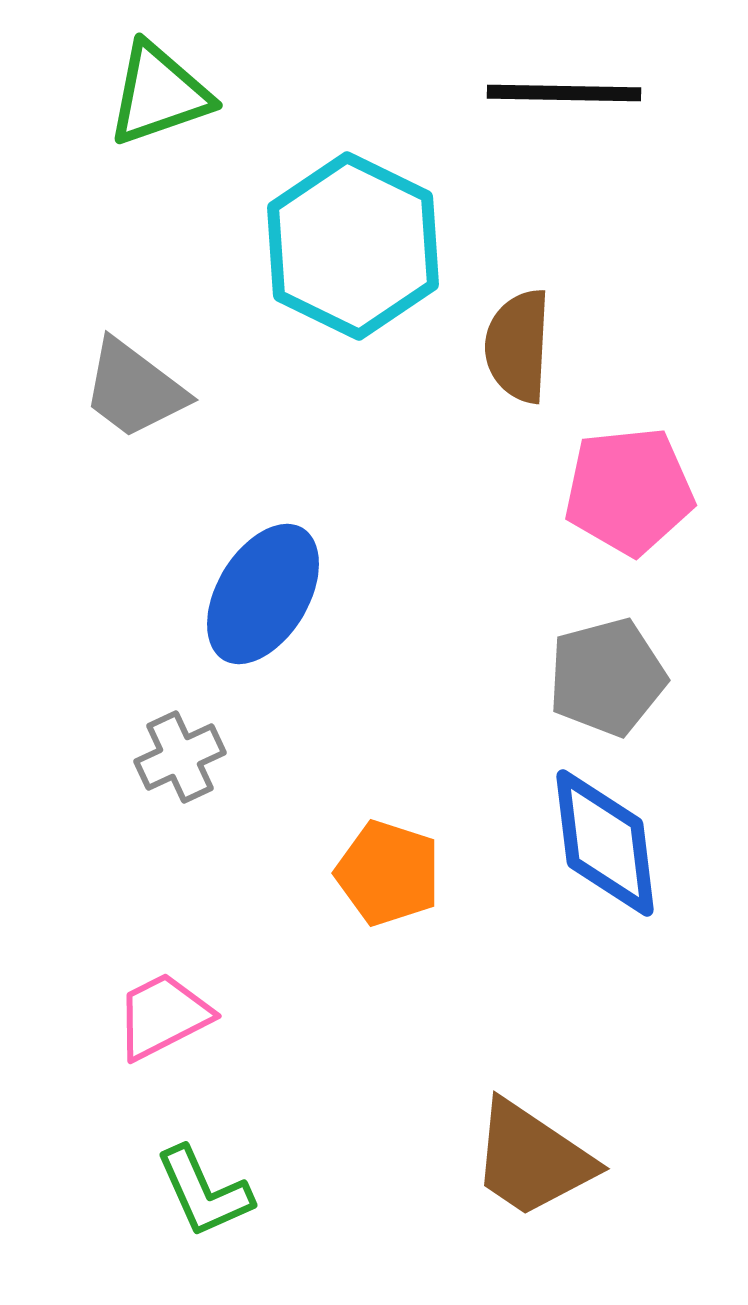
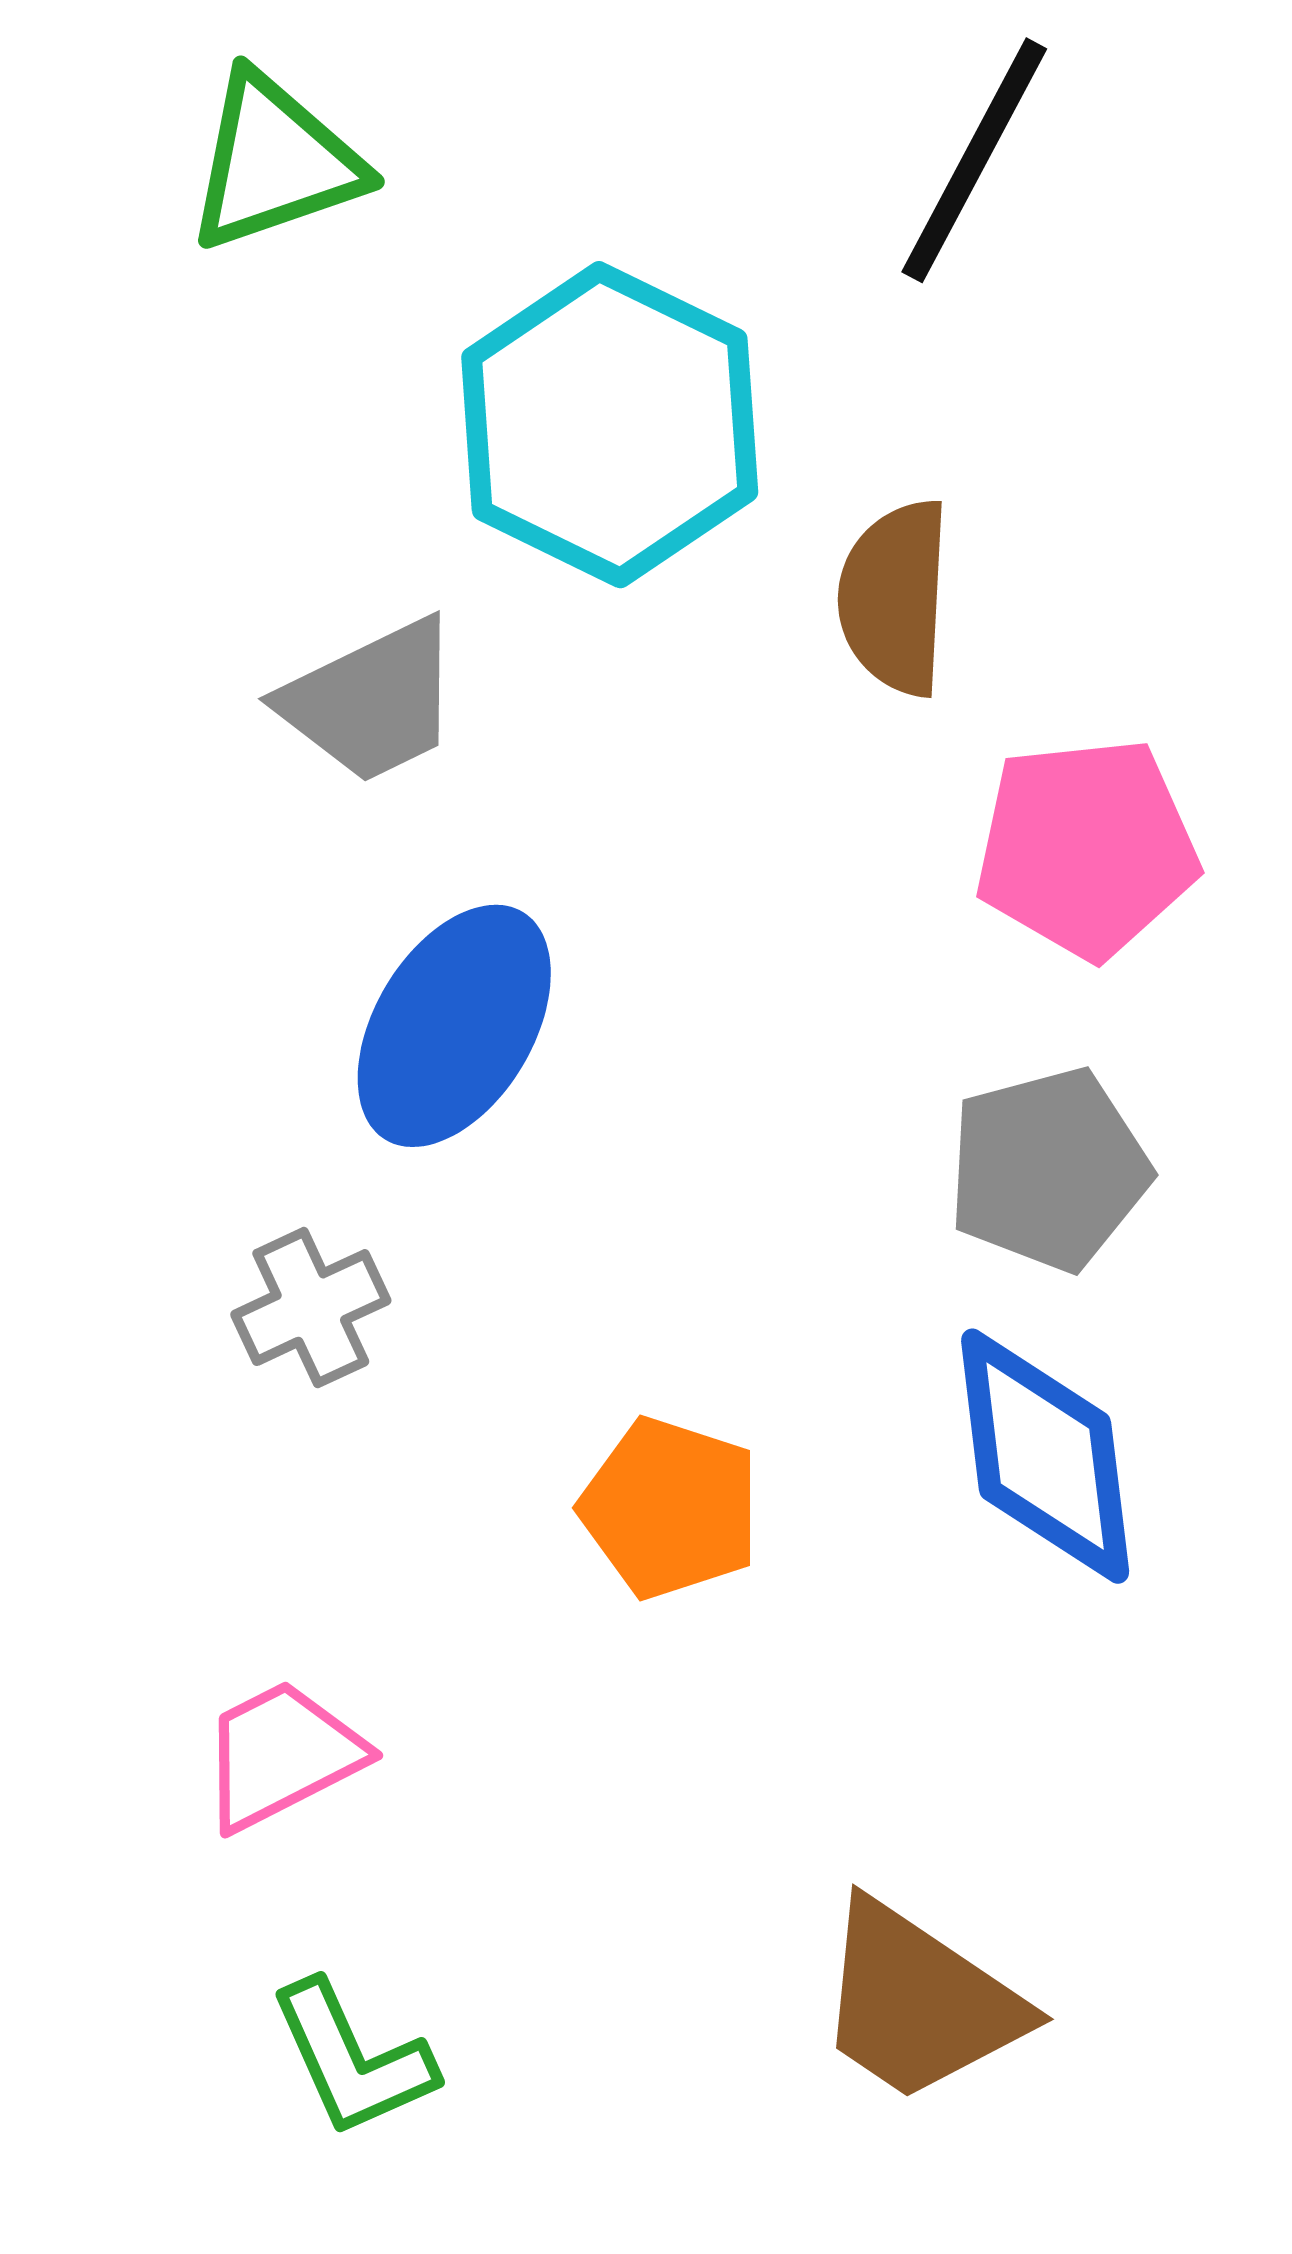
black line: (564, 93) -> (974, 160), turned -63
gray trapezoid: (134, 389) -> (371, 701), moved, turned -63

